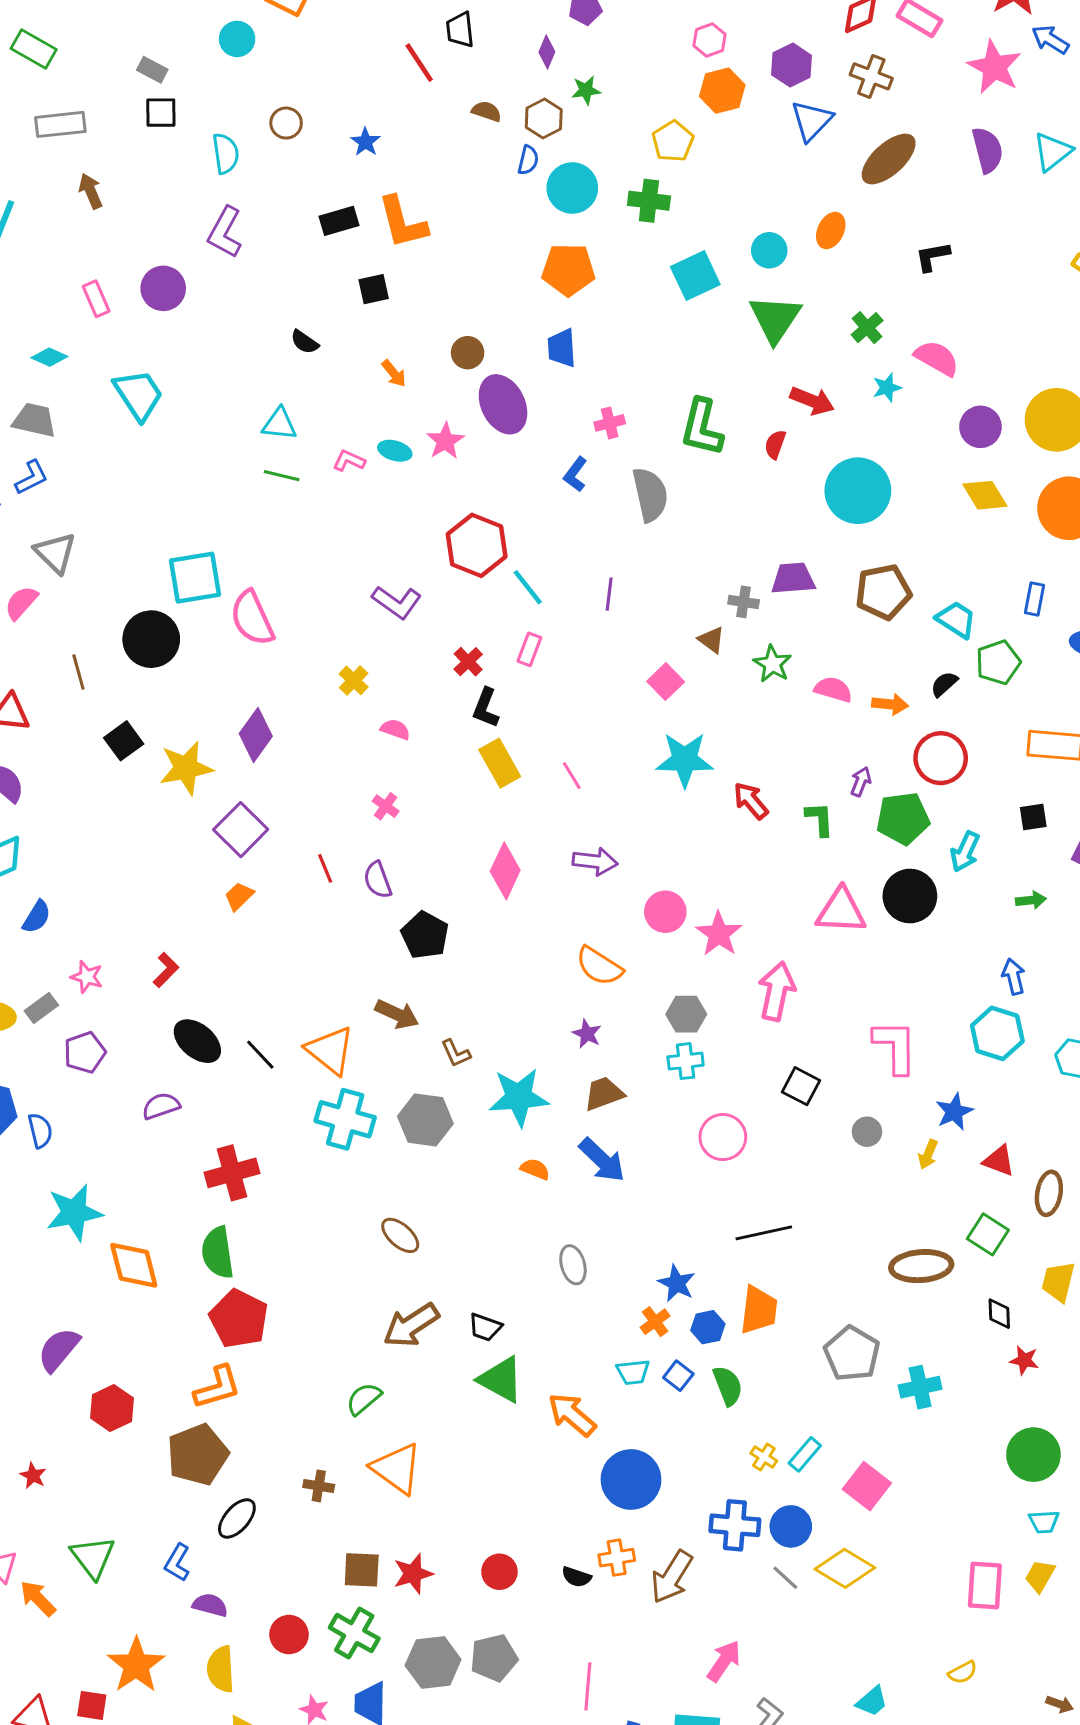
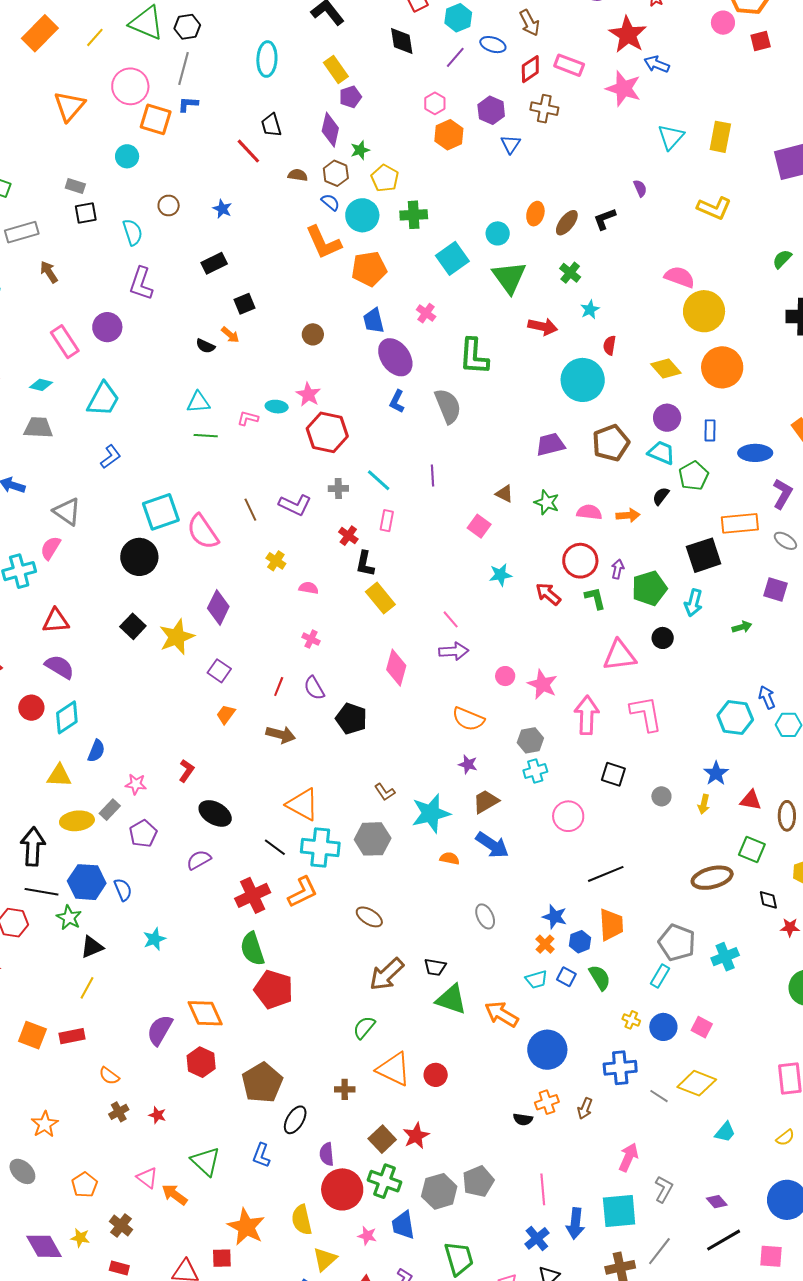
purple diamond: (547, 52) -> (330, 130), size x1.6
blue triangle: (812, 121) -> (511, 144), size x0.7
yellow pentagon: (673, 141) -> (385, 178), moved
purple semicircle: (987, 150) -> (640, 188), moved, size x0.6
brown ellipse: (889, 159) -> (567, 223), moved, size x0.7
blue semicircle: (528, 160) -> (330, 202), turned -54
orange L-shape: (403, 222) -> (323, 242), moved
pink rectangle: (96, 299) -> (65, 342), size x1.4
pink semicircle: (937, 358) -> (680, 277), moved
orange arrow: (394, 373) -> (230, 335), moved
cyan trapezoid: (138, 395) -> (103, 399), turned 72
purple ellipse: (503, 404) -> (395, 357), moved
pink cross: (610, 423) -> (426, 313), moved, turned -30
purple circle: (980, 427) -> (667, 418), moved
red semicircle: (775, 444) -> (610, 345), moved
blue L-shape: (32, 477) -> (111, 457), moved
red hexagon: (477, 545) -> (327, 432), moved
gray cross: (744, 602) -> (338, 488), moved
brown line: (78, 672) -> (250, 510), moved
red circle: (941, 758) -> (580, 561), moved
cyan star: (685, 760) -> (500, 575), size x0.6
pink line: (572, 776) -> (451, 619), moved
black square: (1033, 817) -> (704, 555), moved, size x1.8
purple square: (241, 830) -> (219, 671), size x0.7
red line: (325, 868) -> (279, 686), turned 54
black circle: (910, 896) -> (663, 638), size x0.6
pink circle: (665, 912) -> (505, 676), size x0.7
blue arrow: (1014, 977) -> (767, 697), moved
brown arrow: (397, 1014) -> (281, 735), moved
pink L-shape: (895, 1047) -> (646, 714), moved
black line: (260, 1055) -> (275, 847), moved
cyan star: (74, 1212) -> (154, 939), size x0.6
orange diamond: (134, 1265) -> (205, 1013), moved
orange L-shape: (217, 1387) -> (303, 892), moved
cyan rectangle: (805, 1454) -> (660, 976), moved
pink square: (867, 1486) -> (702, 1027), size x0.7
blue circle: (791, 1526) -> (663, 1027), moved
brown square: (362, 1570) -> (382, 1139), turned -36
red circle: (499, 1572) -> (436, 1075), moved
brown arrow: (672, 1577) -> (585, 1108), size x0.6
purple semicircle: (210, 1605) -> (327, 1154), moved, turned -100
red circle: (289, 1635) -> (342, 1189), size x1.6
cyan trapezoid: (872, 1701) -> (725, 1132), moved

